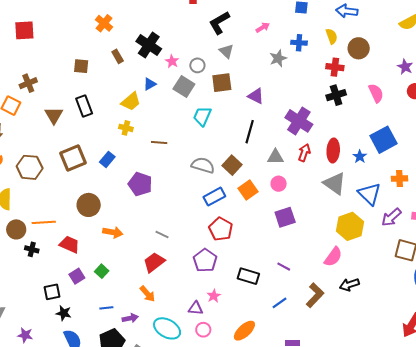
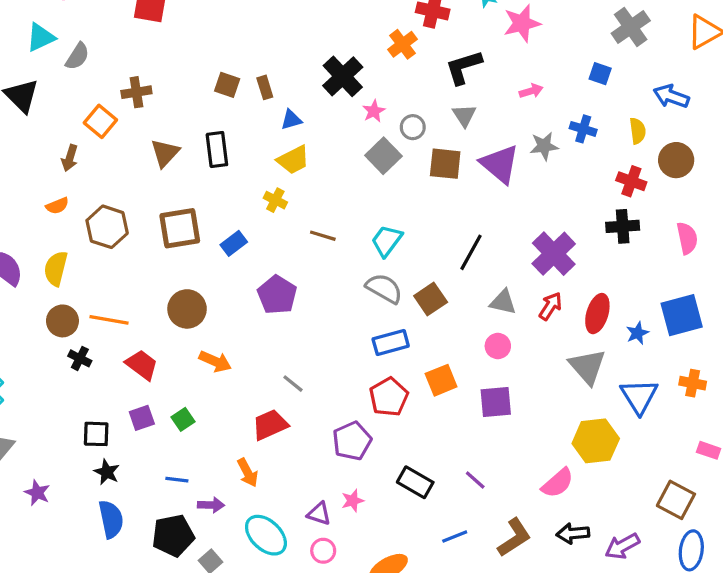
orange cross: (104, 23) -> (403, 44), moved
brown rectangle: (118, 56) -> (265, 87), moved
blue triangle: (150, 84) -> (291, 120), moved
purple triangle: (256, 96) -> (500, 164), moved, size x1.5
cyan trapezoid: (202, 116) -> (387, 241), moved
orange square: (248, 190) -> (441, 380), moved
purple arrow: (391, 217) -> (622, 546), moved

